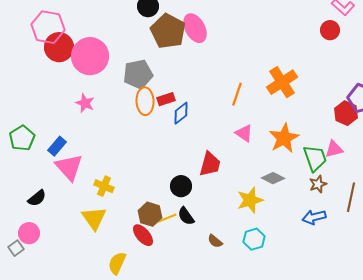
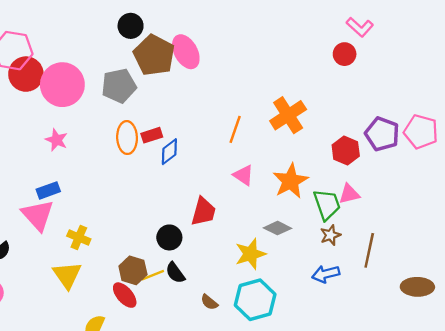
gray pentagon: (138, 74) -> (119, 86), moved
red hexagon: (346, 113) -> (346, 150), moved
blue rectangle: (57, 146) -> (48, 190), moved, turned 30
cyan hexagon: (254, 239) -> (255, 300), size x1.6

